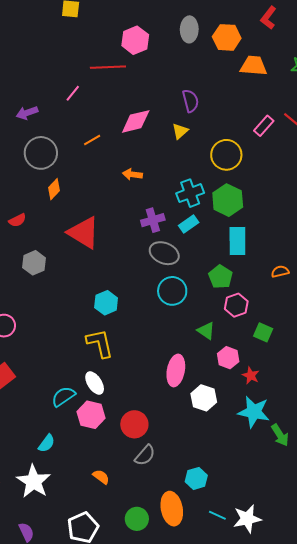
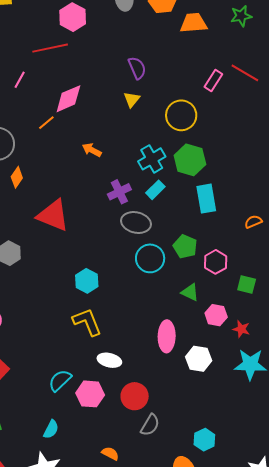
pink diamond: (136, 121) -> (68, 99), moved
orange arrow: (132, 174) -> (92, 150), turned 30
green pentagon: (221, 277) -> (185, 246), moved
white ellipse: (95, 383) -> (109, 360), moved, turned -35

